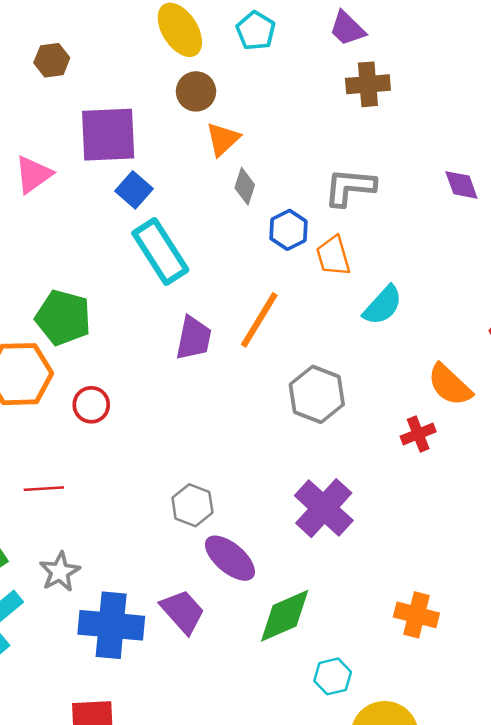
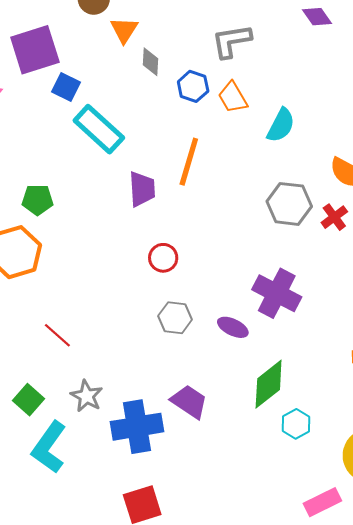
green pentagon: (63, 318) -> (38, 200), size x0.7
gray hexagon: (317, 394) -> (289, 204), moved
red circle: (91, 405) -> (163, 258), moved
red line: (44, 489) -> (57, 335), turned 60
purple ellipse: (230, 558) -> (233, 327), moved, size x0.7
cyan hexagon: (333, 676) -> (296, 424), moved

